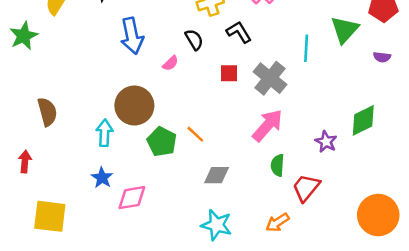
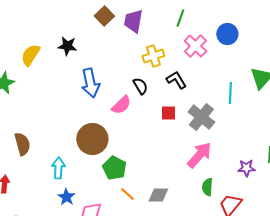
pink semicircle: (170, 63) -> (121, 105), size x1.5
cyan arrow: (105, 133) -> (58, 168), moved
orange line: (195, 134) -> (127, 194), moved
purple star: (326, 142) -> (246, 168), turned -30

